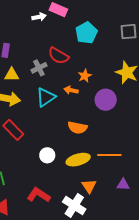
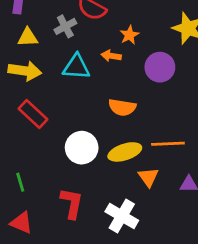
cyan triangle: (46, 97) -> (76, 67), turned 40
white circle: (47, 155) -> (82, 148), size x1.5
orange triangle: (89, 186) -> (148, 177), moved
red L-shape: (39, 195) -> (72, 203), turned 70

